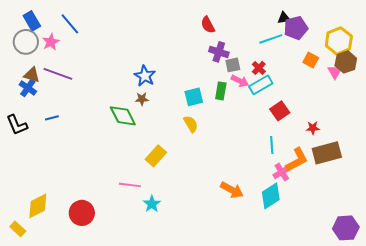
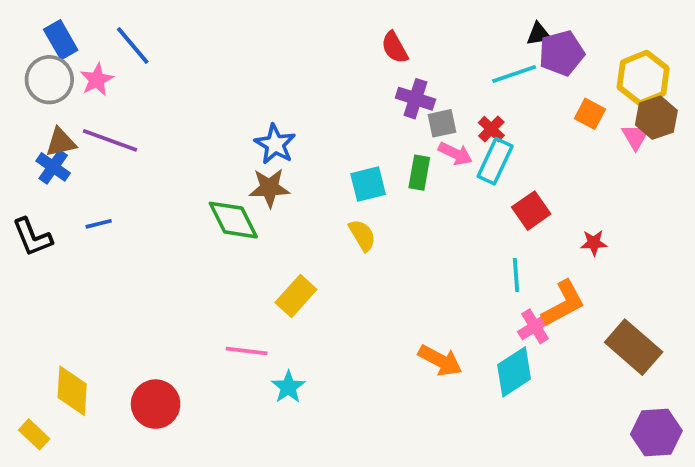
brown triangle: (32, 75) -> (61, 142), turned -30
cyan rectangle: (261, 85) -> (495, 161), turned -35
brown star: (142, 99) -> (269, 188), size x1.5
brown rectangle: (327, 153) -> (634, 347), moved, turned 56
yellow diamond: (38, 206) -> (72, 391), turned -60

